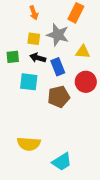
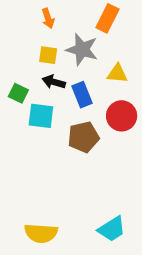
green square: (13, 57) -> (18, 93), moved, turned 32
yellow semicircle: (29, 144) -> (41, 233), moved
cyan trapezoid: (62, 162) -> (112, 229), moved

